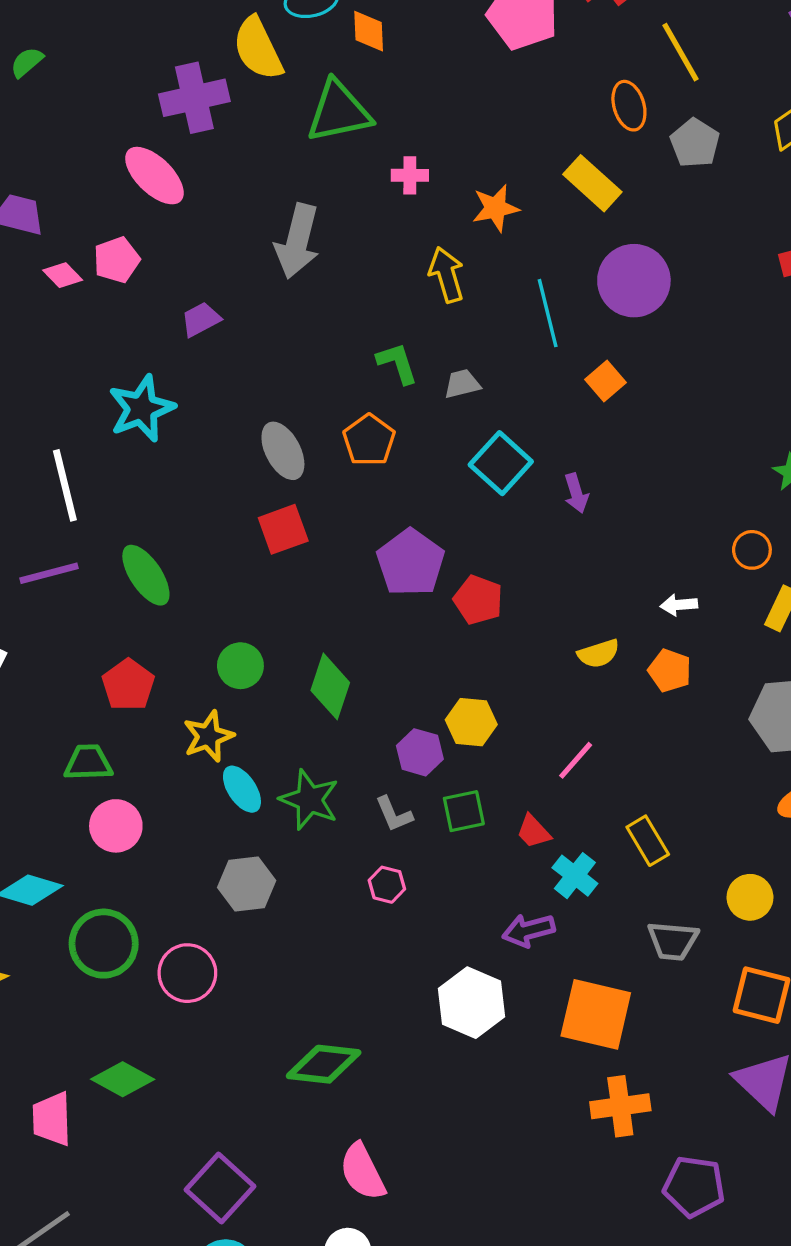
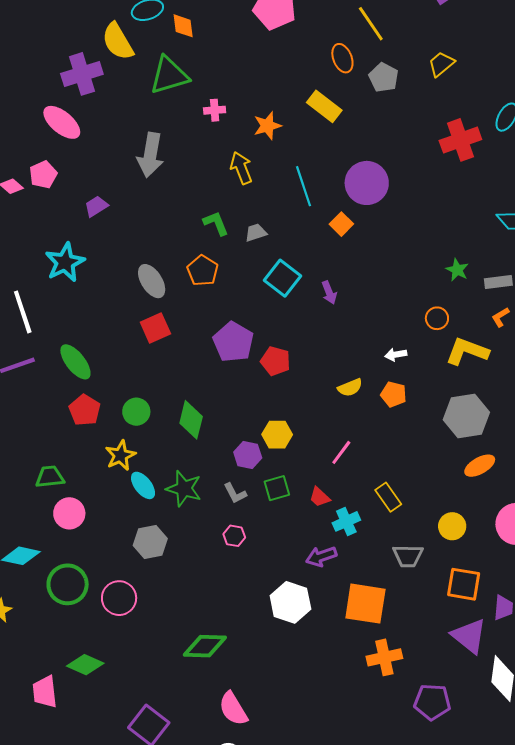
purple circle: (634, 281) -> (367, 183), moved
red pentagon: (128, 685) -> (85, 410), moved
cyan cross: (575, 876) -> (346, 521), turned 32

